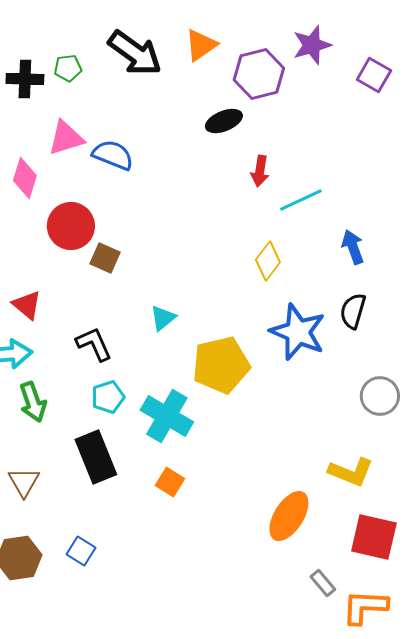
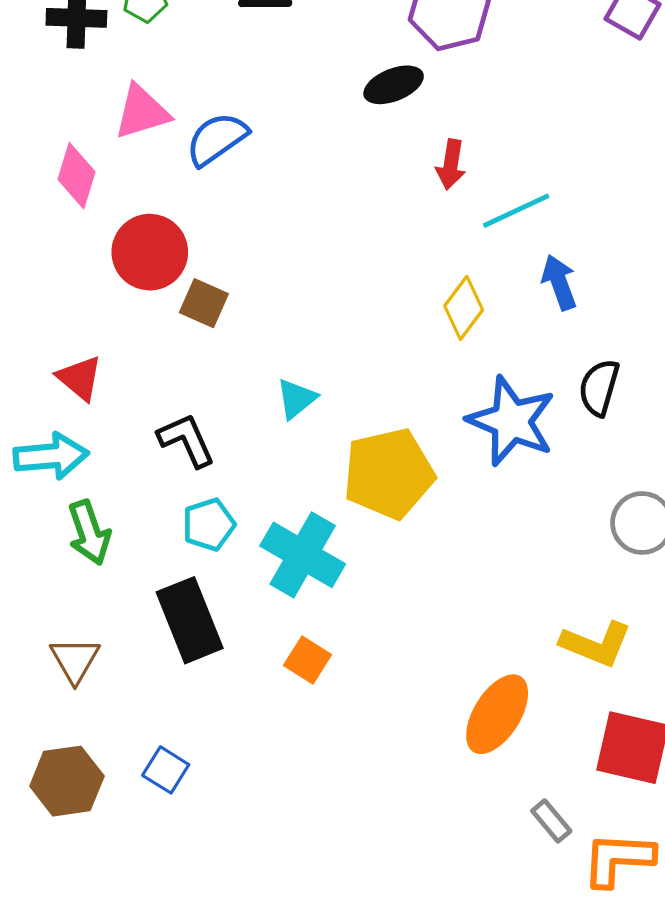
blue semicircle: (113, 155) -> (217, 139), turned -57
blue arrow: (353, 247) -> (559, 282), moved

